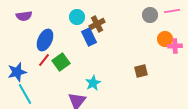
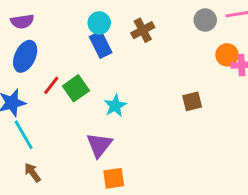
brown cross: (97, 24) -> (143, 30), moved
blue rectangle: (89, 37) -> (101, 45), moved
blue ellipse: (45, 40) -> (25, 56), moved
cyan star: (93, 83) -> (115, 106), moved

